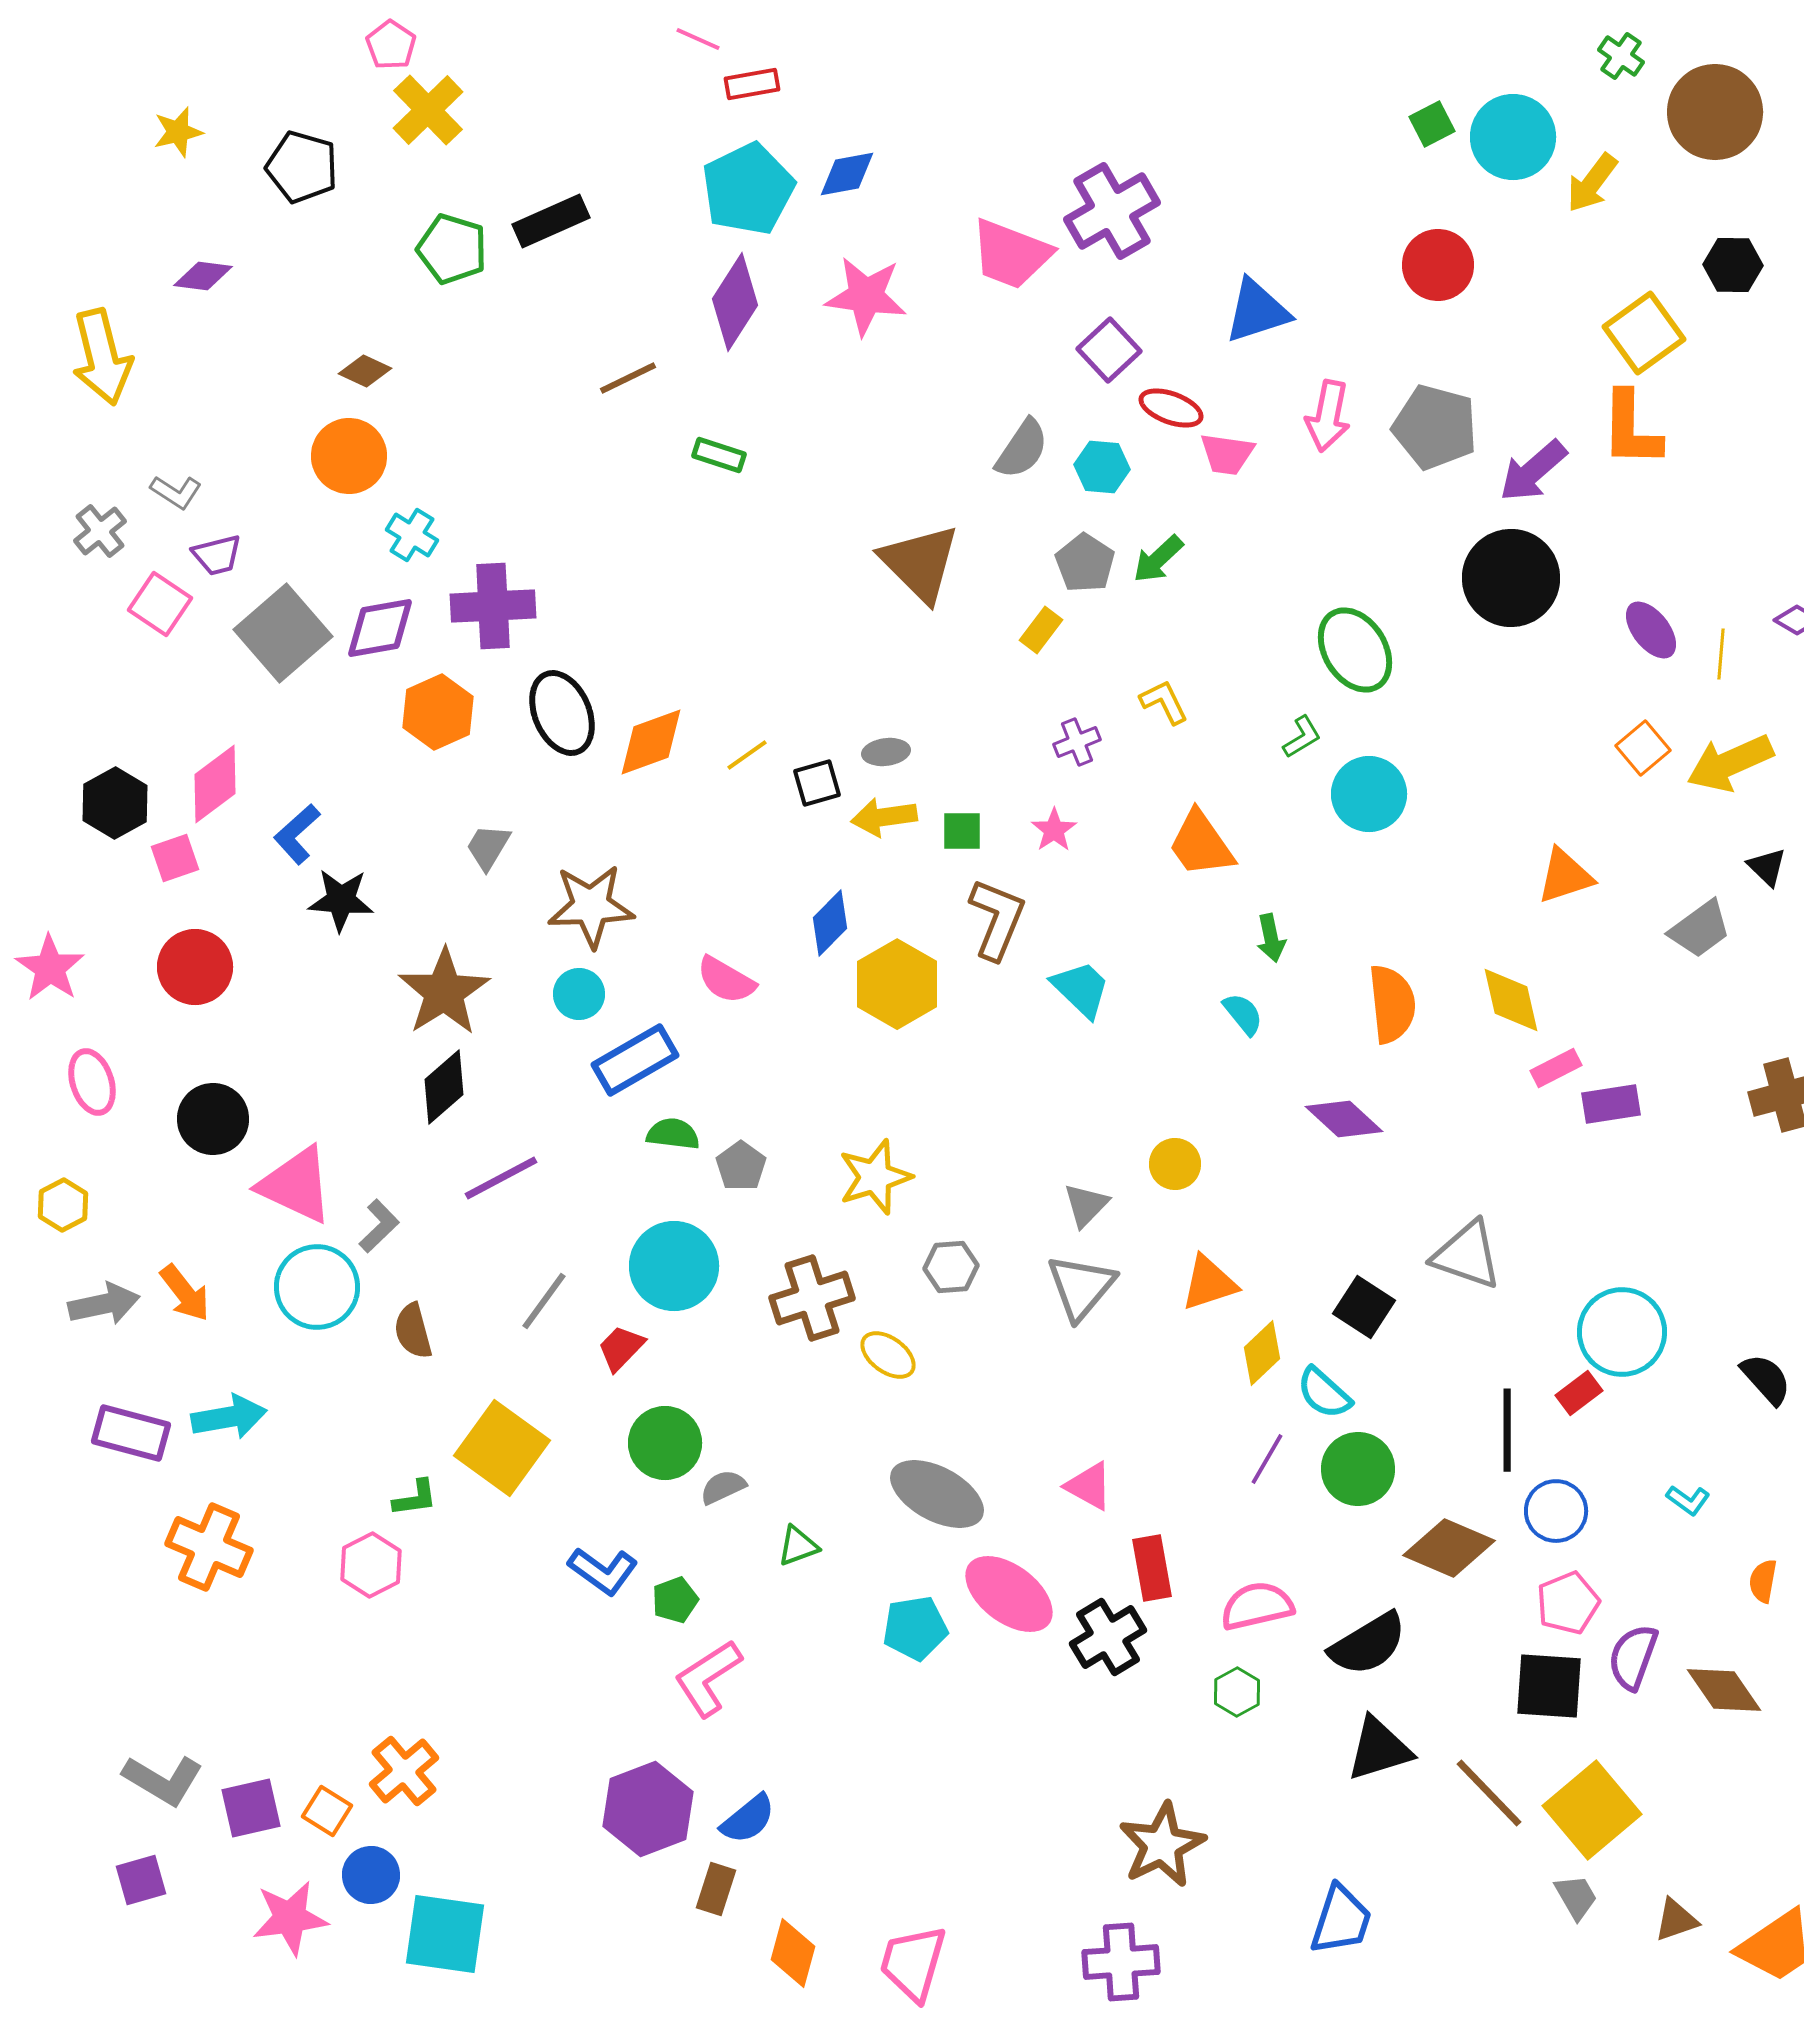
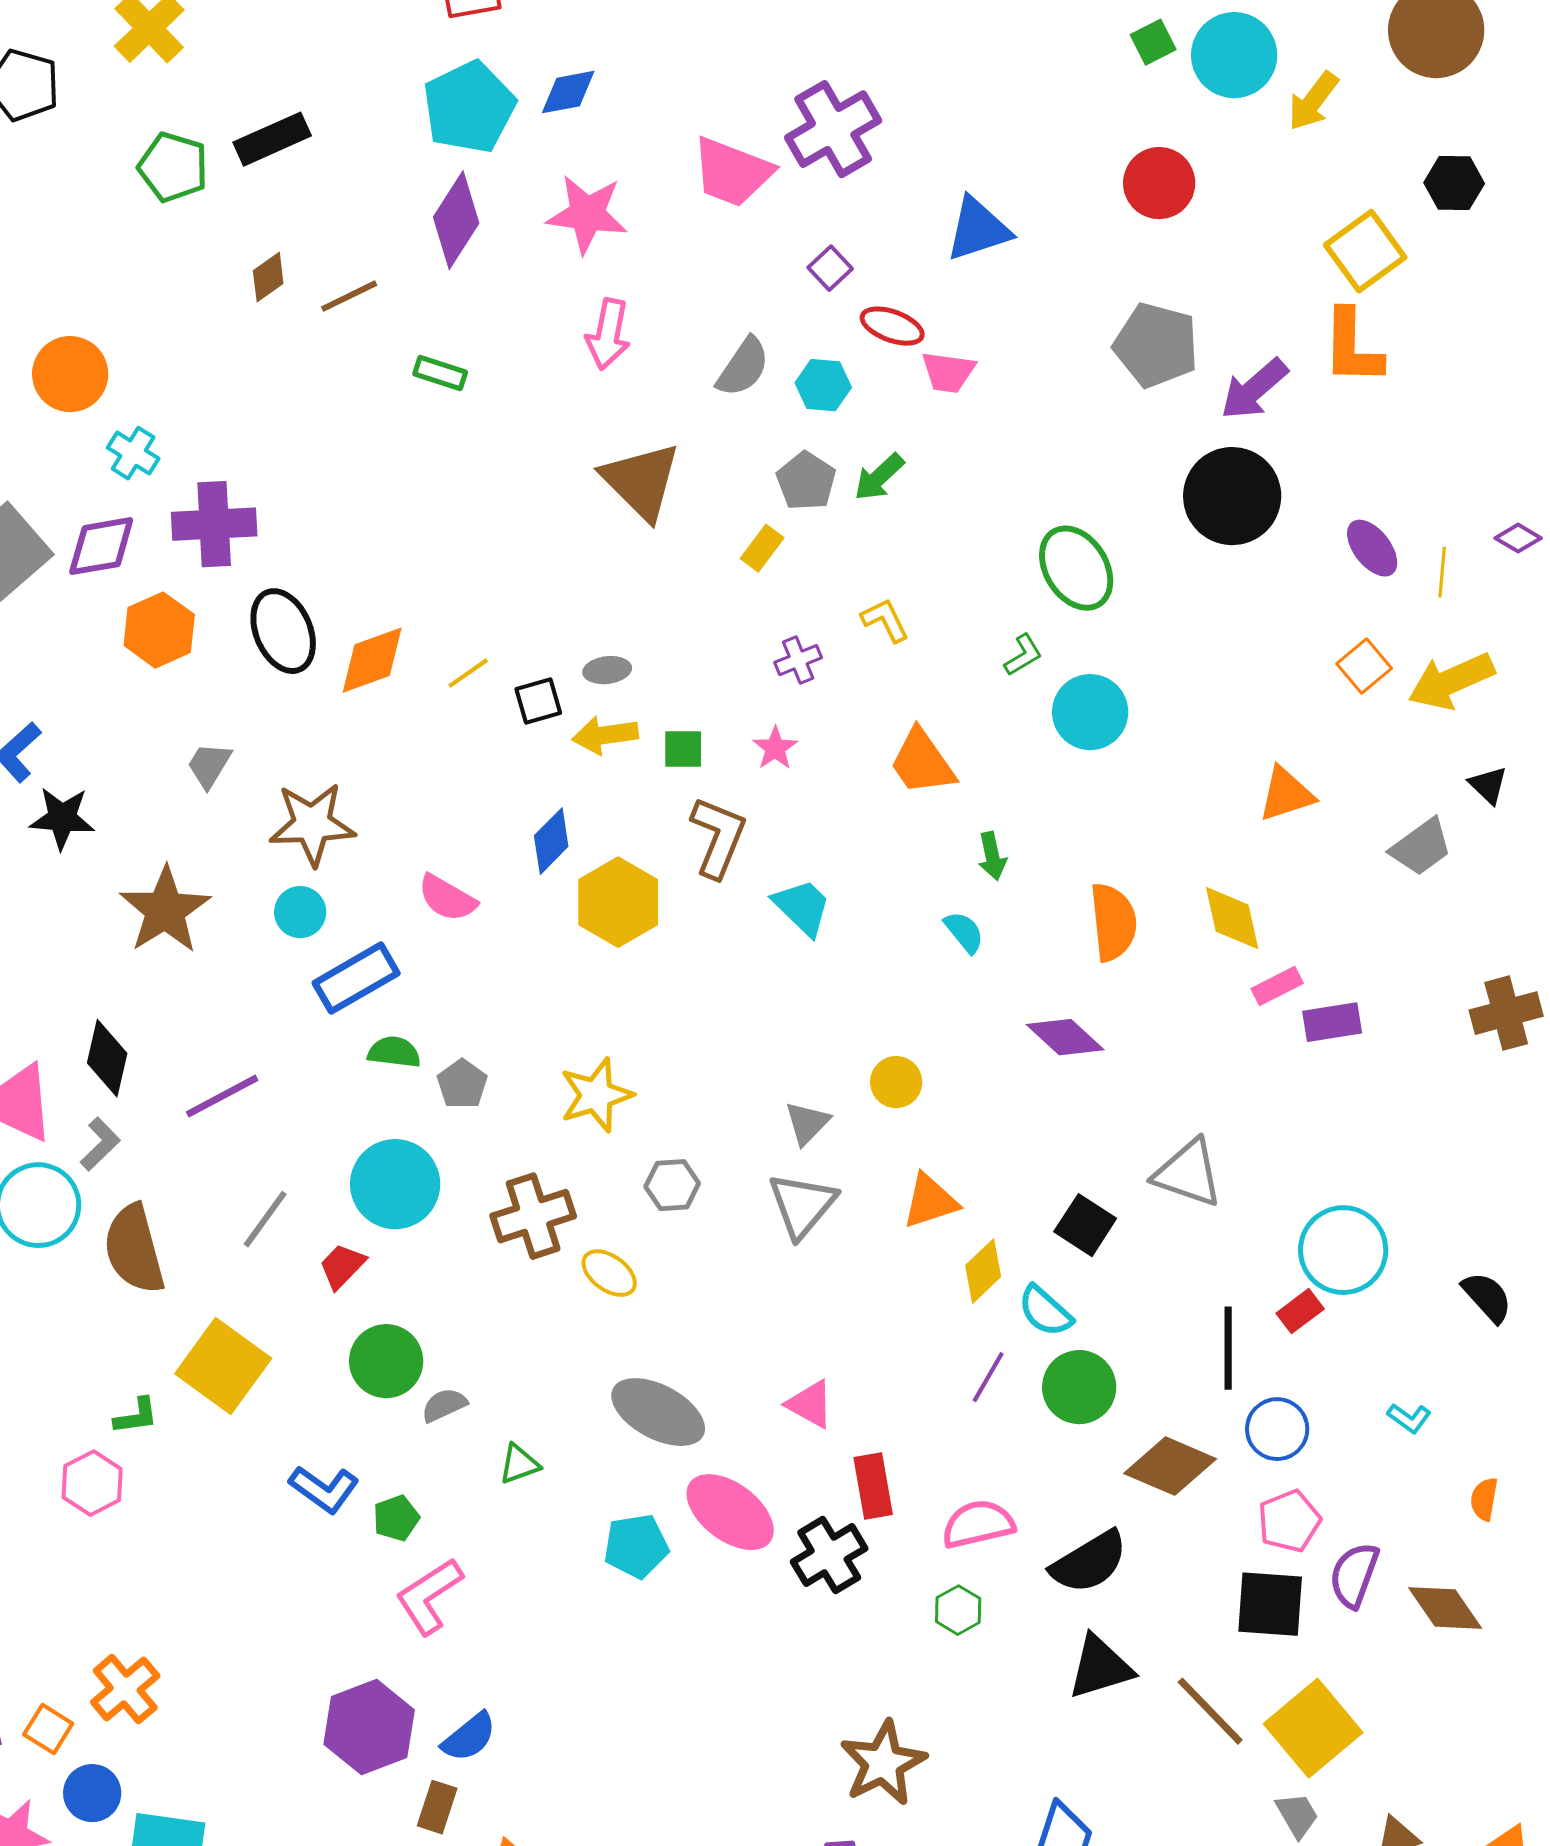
purple square: (1109, 350) -> (830, 268), size x0.7
brown diamond: (365, 371) -> (268, 277), moved, turned -60
pink arrow: (1328, 416) -> (608, 334), moved
black diamond: (444, 1087) -> (107, 1058), moved, turned -36
brown semicircle: (413, 1331) -> (134, 1249), size x1.6

